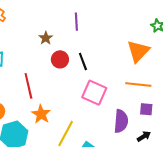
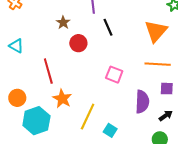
black line: (83, 61) -> (108, 27), moved
pink square: (94, 93) -> (114, 75), size x0.7

